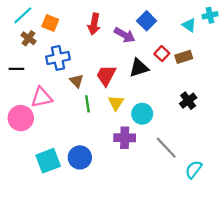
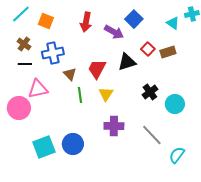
brown cross: (28, 38) -> (24, 44), moved
black line: (16, 69) -> (25, 64), moved
black cross: (188, 101) -> (150, 92), moved
cyan circle: (142, 114) -> (175, 104), moved

